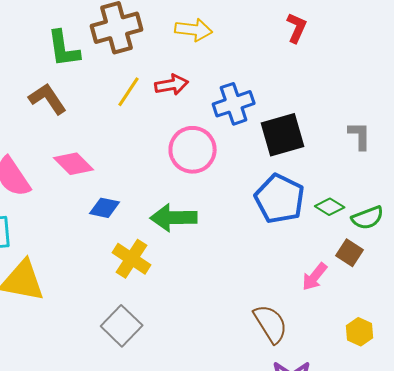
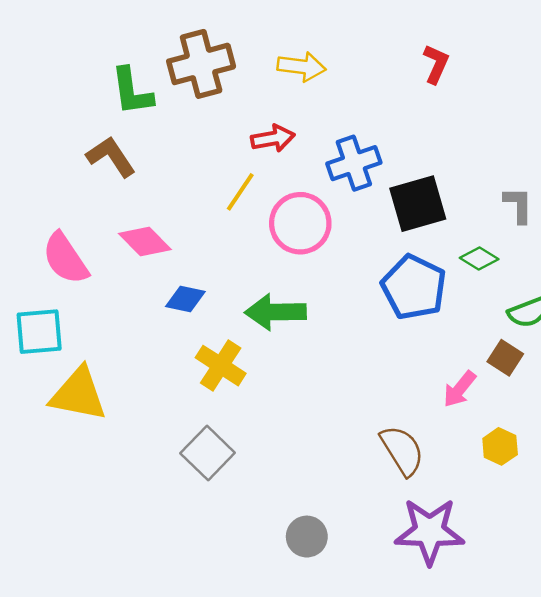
yellow line: (129, 92) -> (240, 192), moved
green diamond: (330, 207) -> (479, 258), moved
yellow hexagon: (360, 332) -> (500, 446), moved

